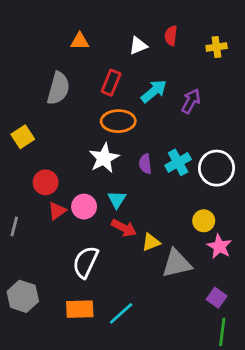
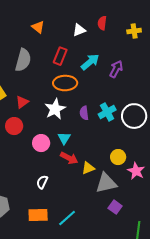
orange triangle: (80, 41) -> (38, 27), turned 40
red triangle: (57, 211) -> (22, 102), moved
yellow circle: (204, 221) -> (118, 157), moved
white semicircle: (85, 262) -> (42, 182), size x0.6
purple square: (217, 298) -> (115, 207), moved

